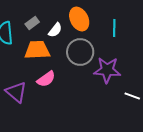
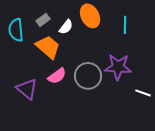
orange trapezoid: (37, 50) -> (48, 47), turned 44
gray circle: (80, 52) -> (88, 76), moved

